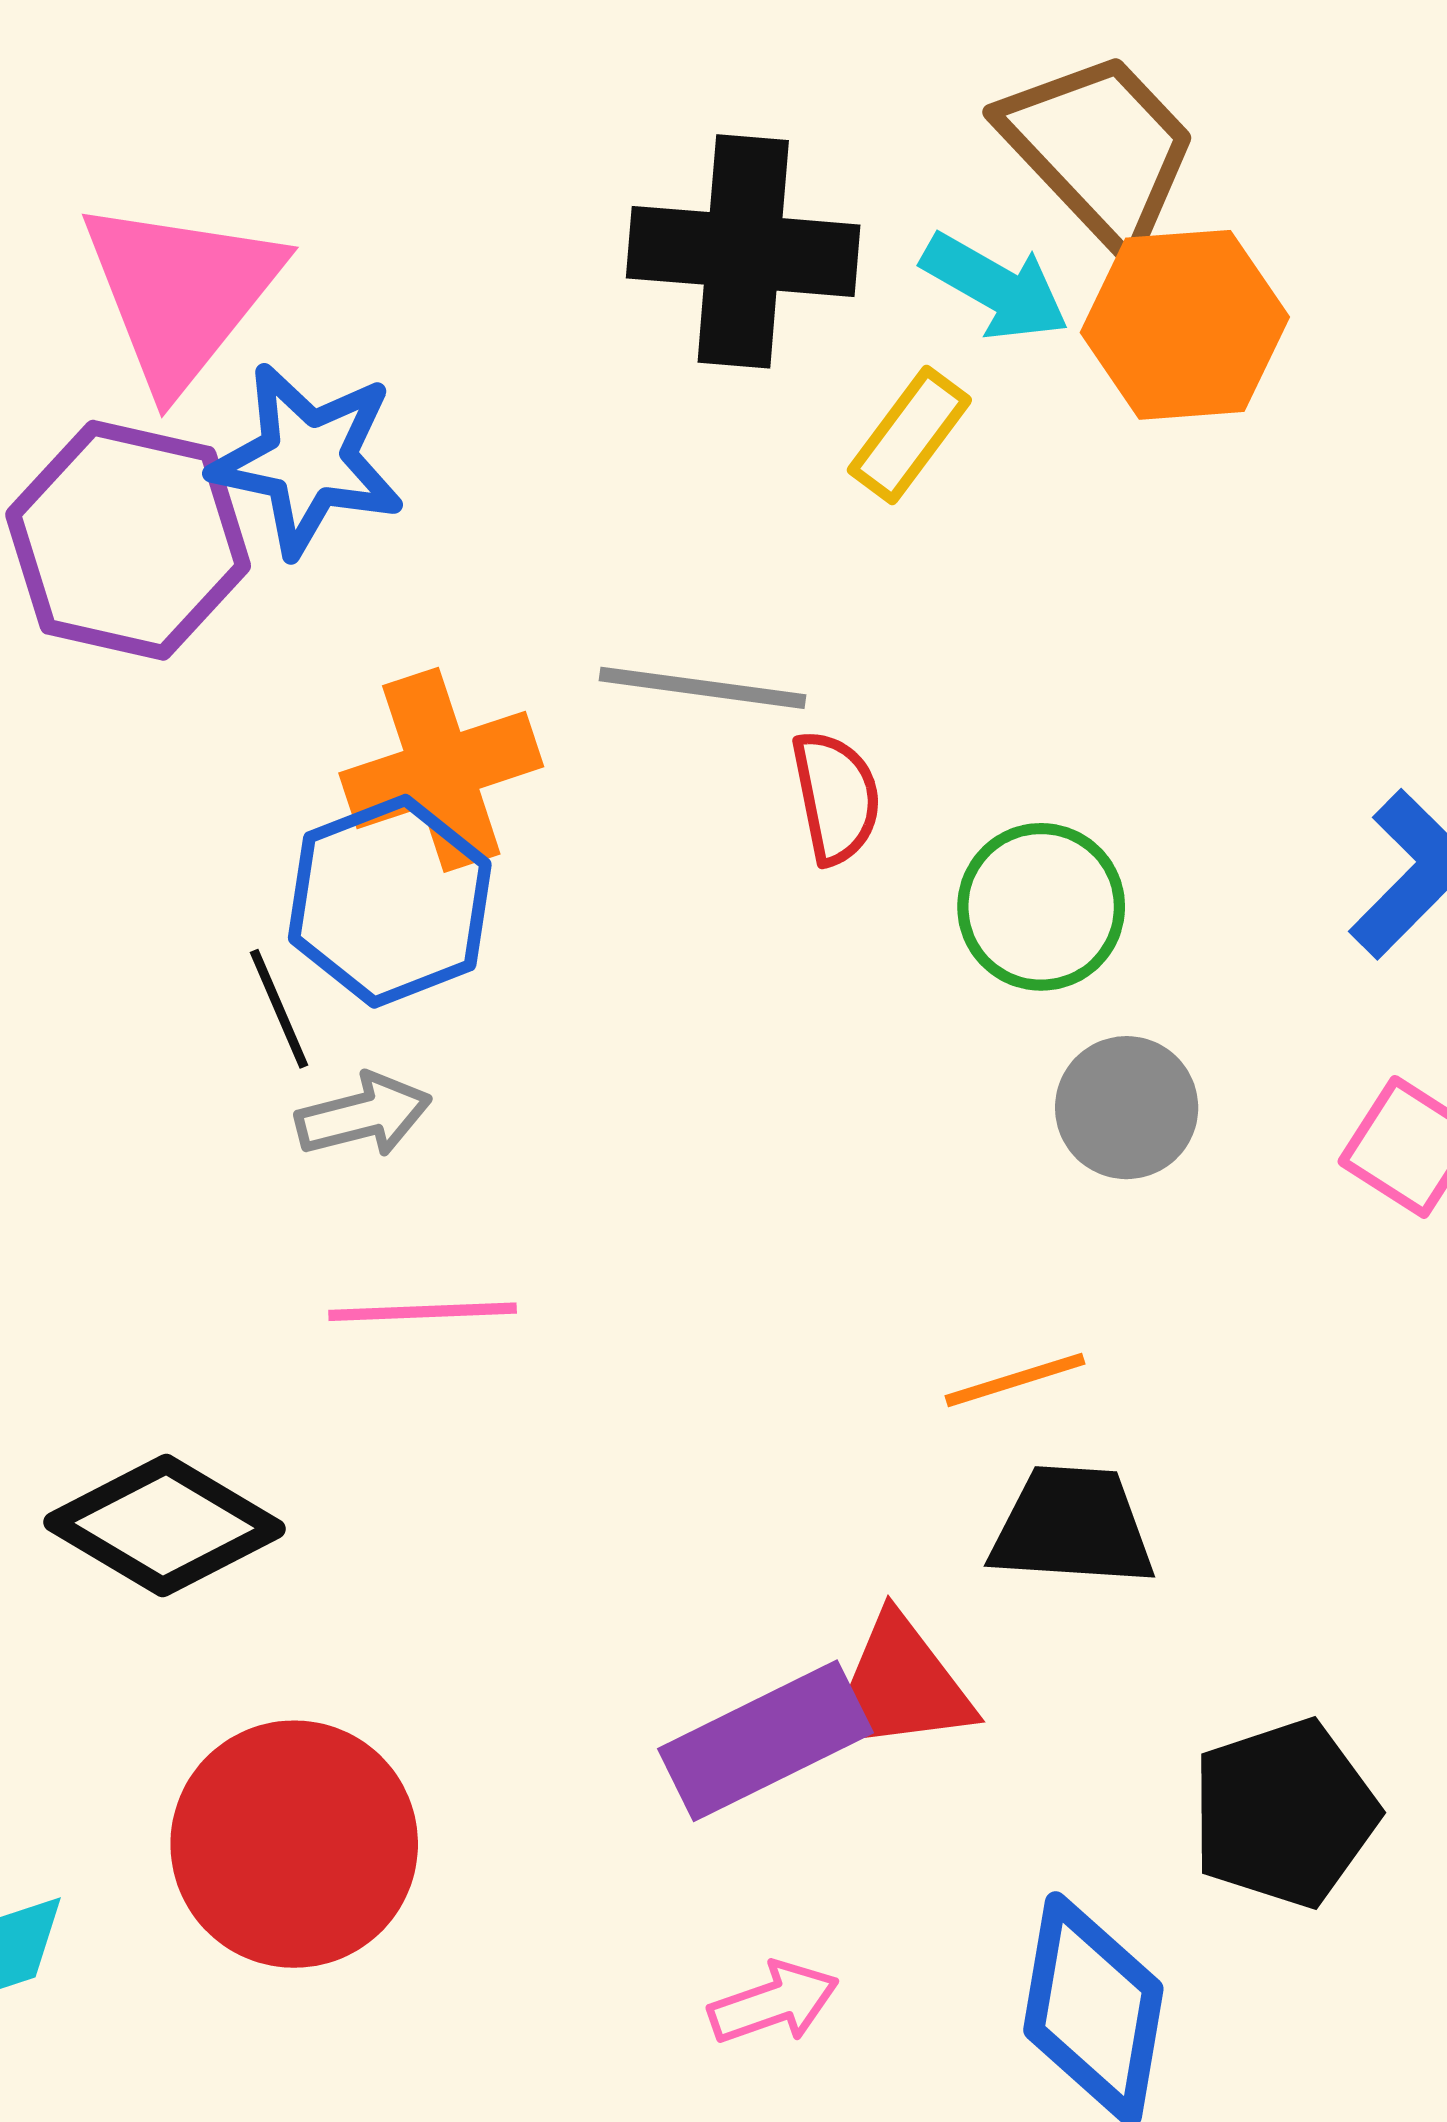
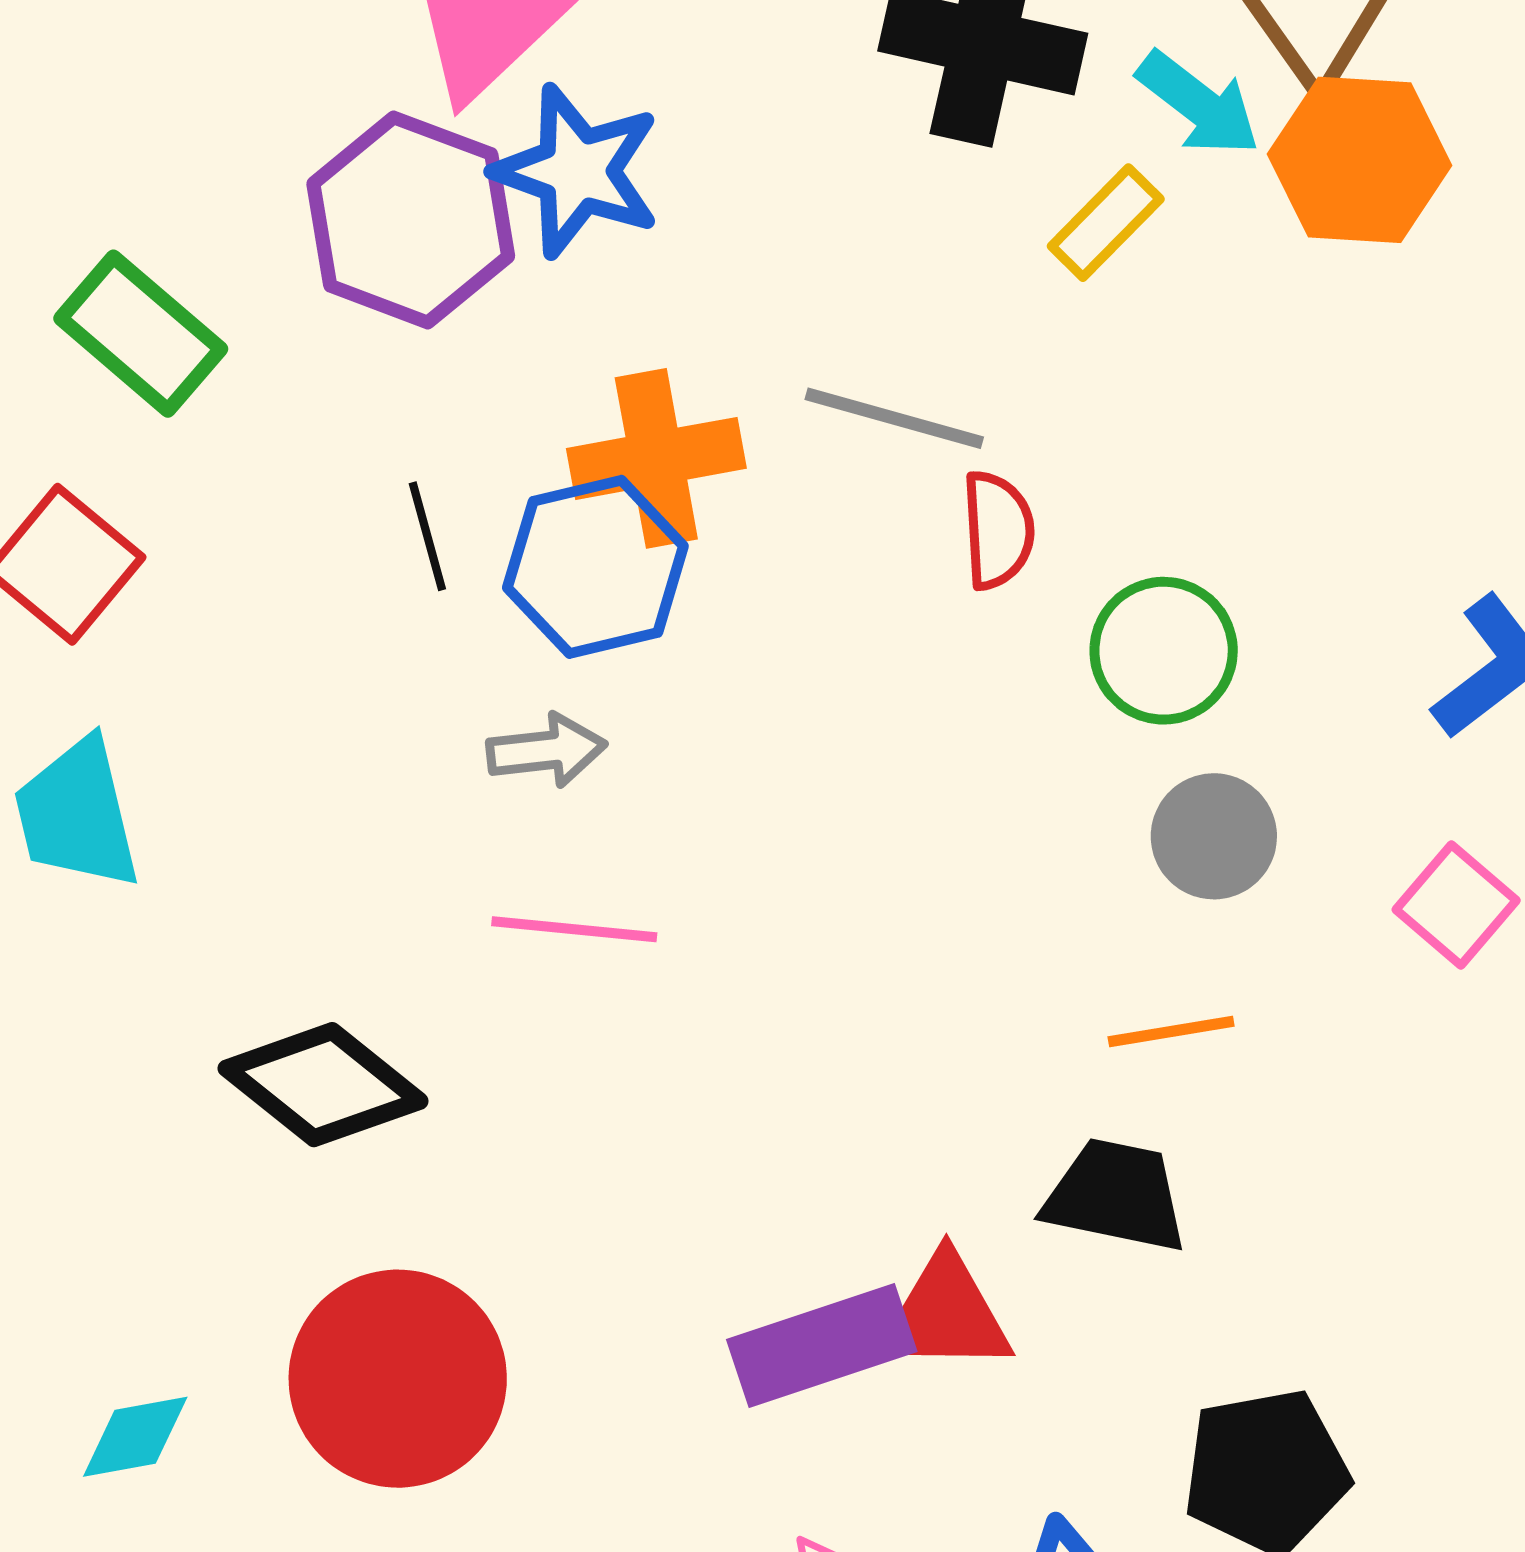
black line: (279, 1009) -> (427, 536), moved
orange line: (1015, 1380) -> (1171, 1032), moved

